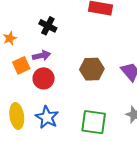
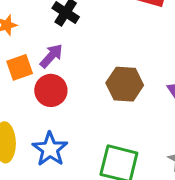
purple arrow: (41, 56) -> (51, 56), turned -42

